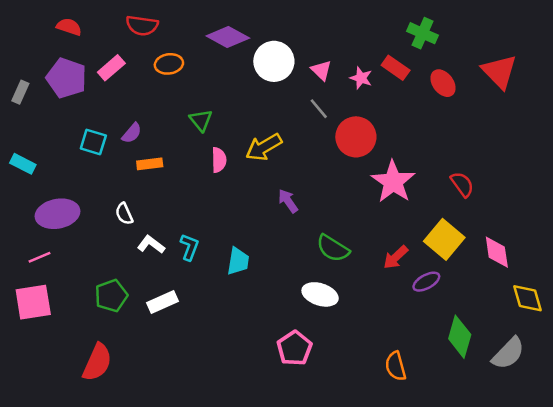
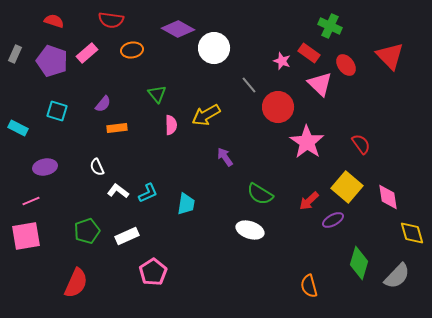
pink triangle: (321, 70) -> (320, 84), moved, size x1.5
gray rectangle: (20, 92) -> (15, 54), moved
cyan square: (93, 142) -> (57, 111), moved
purple ellipse: (58, 214) -> (45, 167), size x0.7
cyan L-shape: (189, 247) -> (148, 193), turned 45
pink pentagon: (294, 348) -> (153, 272), moved

